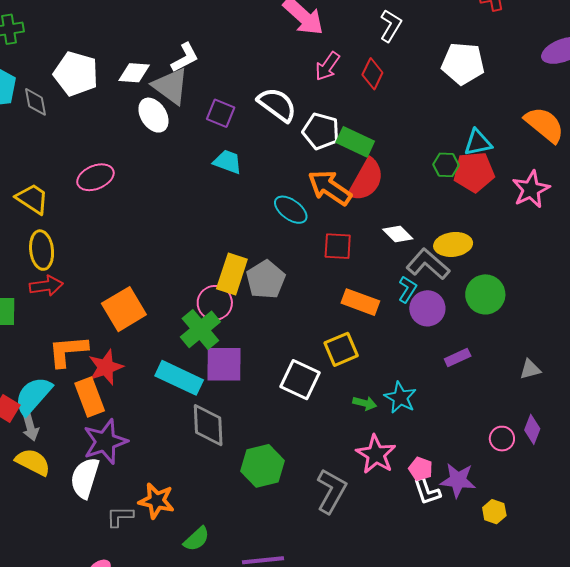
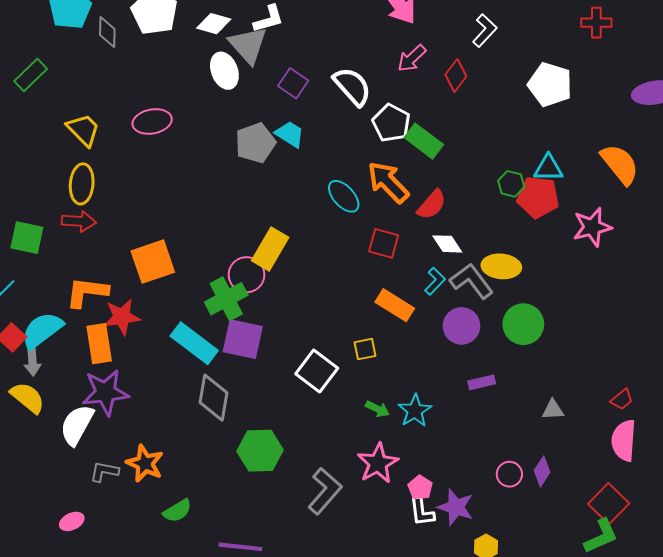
red semicircle: (366, 180) -> (432, 205), moved, size x0.7
gray pentagon: (266, 280) -> (255, 143), moved
cyan L-shape: (407, 289) -> (435, 281), moved
yellow square: (341, 349) -> (365, 349), size x0.7

